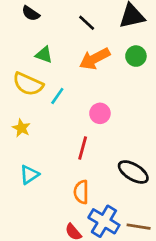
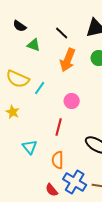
green triangle: (44, 55) -> (34, 45), moved
orange arrow: (95, 59) -> (68, 60), turned -40
cyan triangle: (29, 175) -> (30, 147), moved, turned -35

